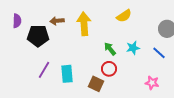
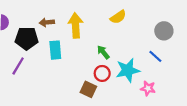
cyan star: (133, 48) -> (128, 70), moved, size x1.6
purple line: (44, 70) -> (18, 66), moved
cyan rectangle: (67, 74) -> (55, 50), moved

